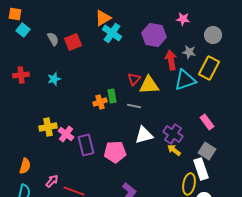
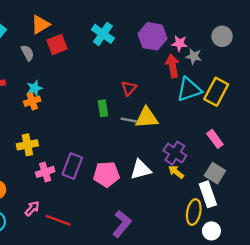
orange triangle: (103, 18) -> (40, 25), moved
pink star: (183, 19) -> (180, 43), moved
gray semicircle: (53, 39) -> (27, 53), moved
yellow rectangle: (209, 68) -> (216, 92), moved
yellow triangle: (149, 85) -> (147, 118), moved
orange cross: (100, 102) -> (32, 101), moved
pink cross: (66, 134) -> (45, 172), moved, turned 35
white triangle: (144, 135) -> (141, 170), moved
purple rectangle: (86, 145) -> (72, 166), turned 35

